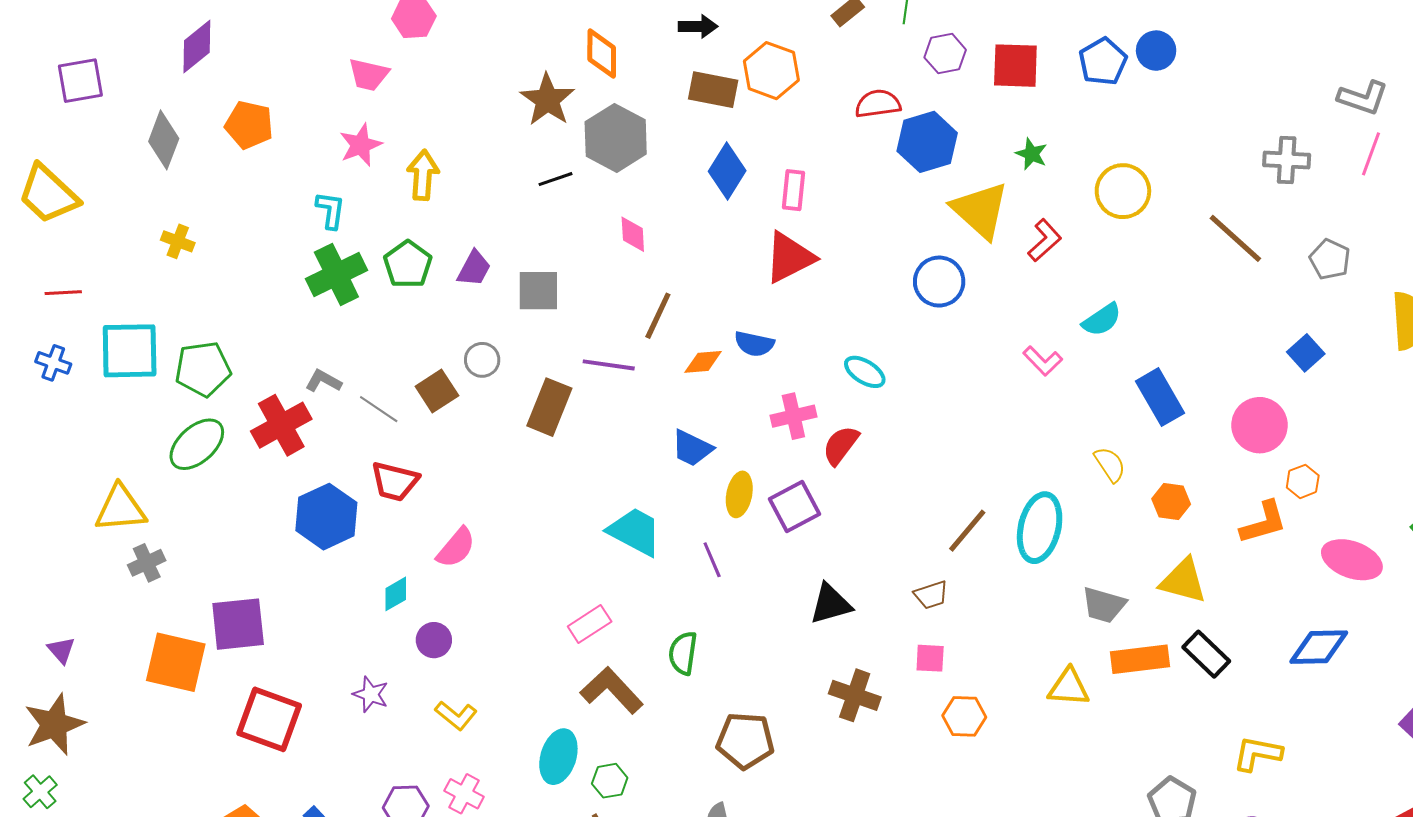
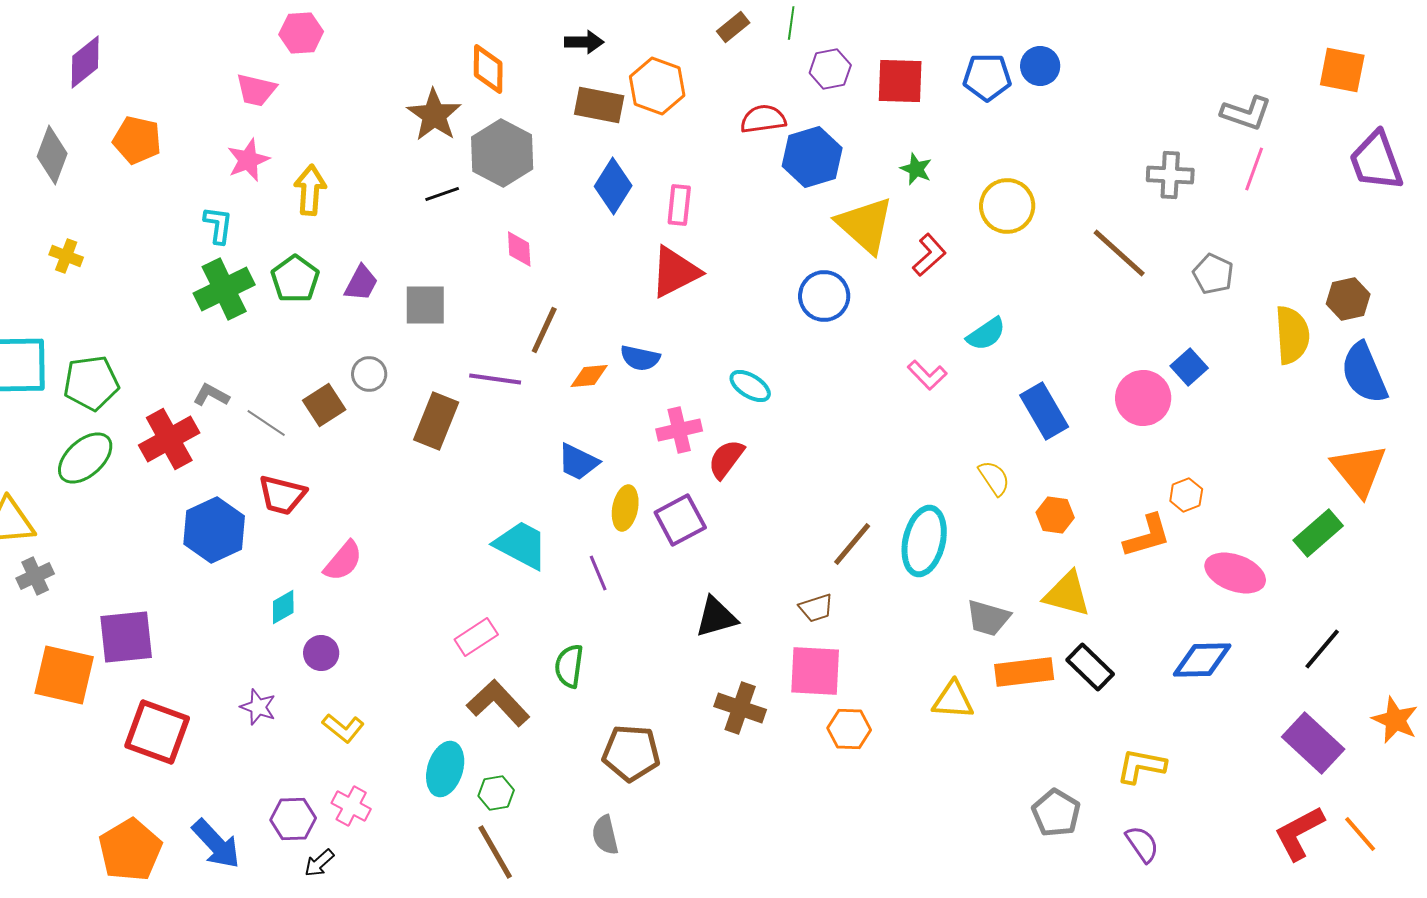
blue pentagon: (1103, 62) -> (987, 77), turned 30
pink circle: (1260, 425) -> (1143, 398), moved
pink square: (930, 658) -> (815, 671), size x1.8

